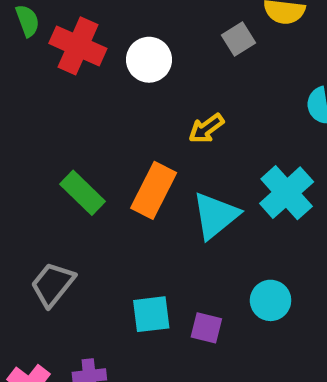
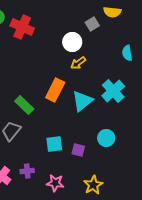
white circle: (149, 60) -> (72, 42), moved
green rectangle: (83, 193) -> (24, 105), moved

